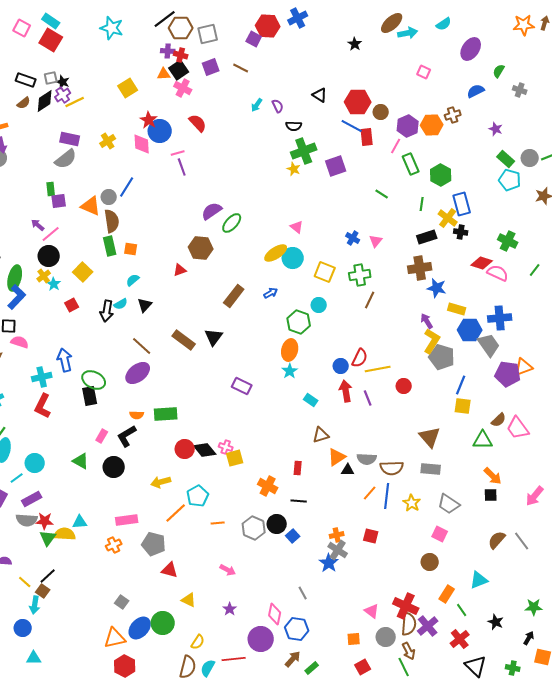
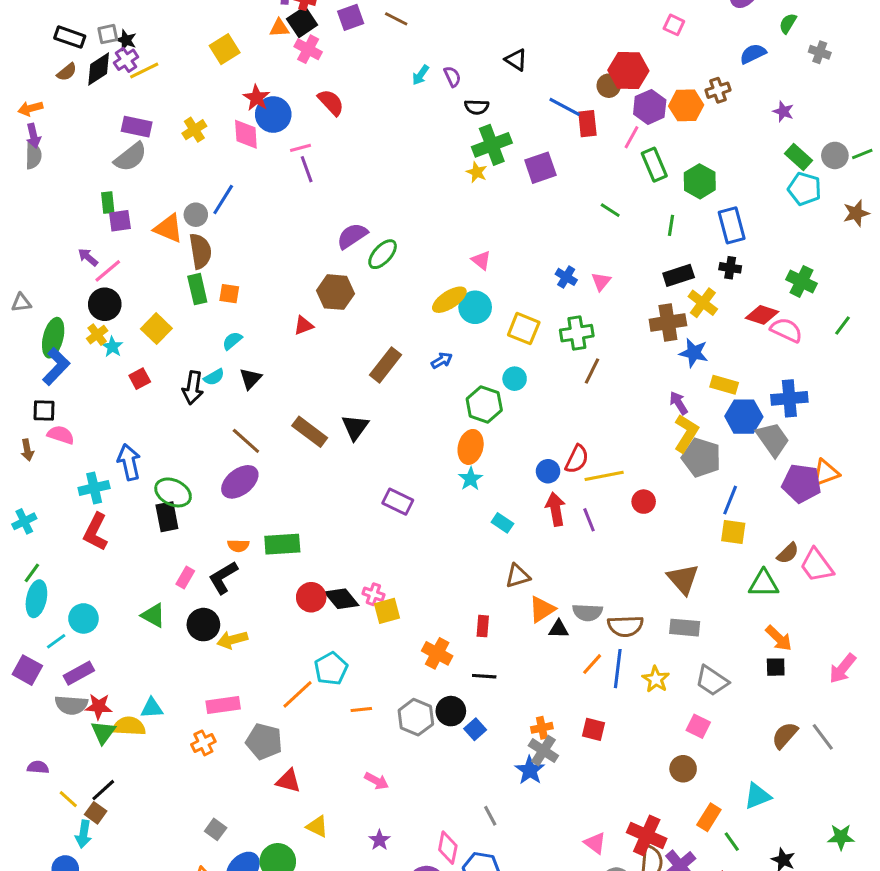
red hexagon: (358, 102) -> (628, 70), moved
yellow cross: (448, 218) -> (703, 303), moved
yellow arrow: (161, 482) -> (232, 640), moved

